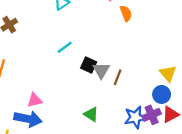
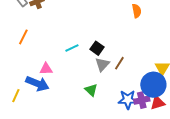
cyan line: (65, 47) -> (72, 48), moved
gray triangle: (101, 70) -> (102, 64), moved
blue circle: (162, 94) -> (153, 85), size x1.6

